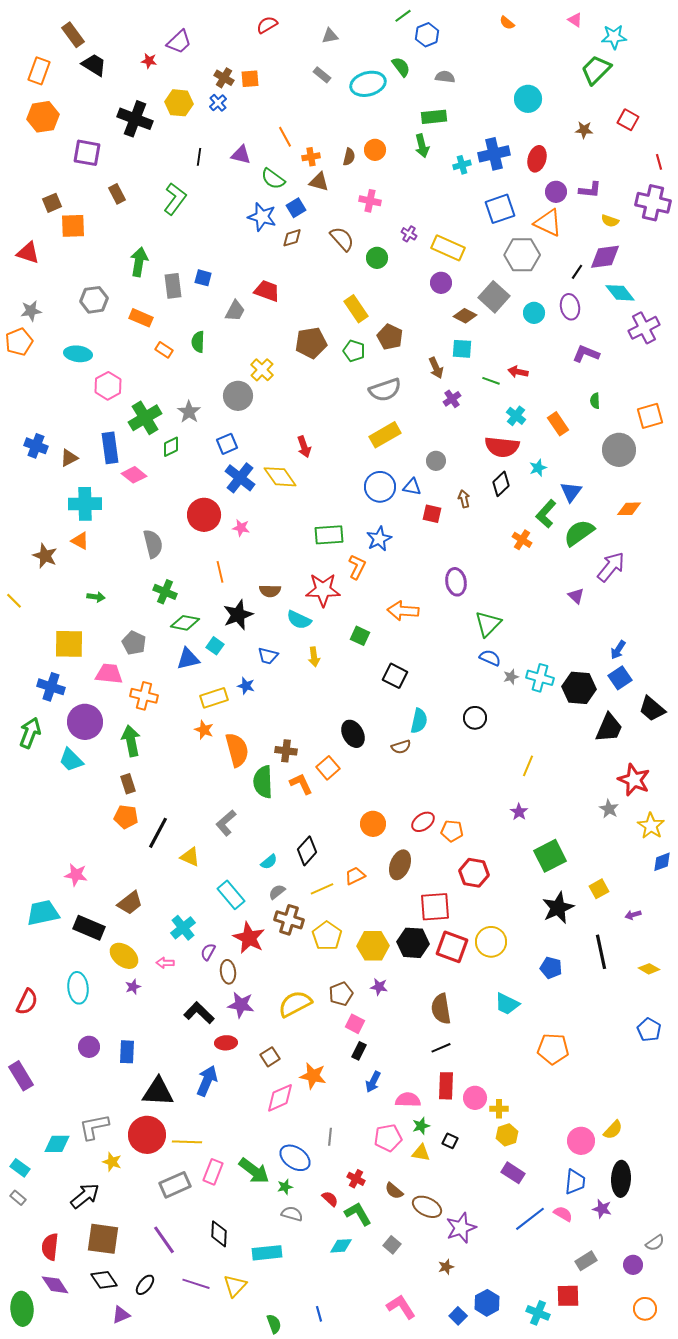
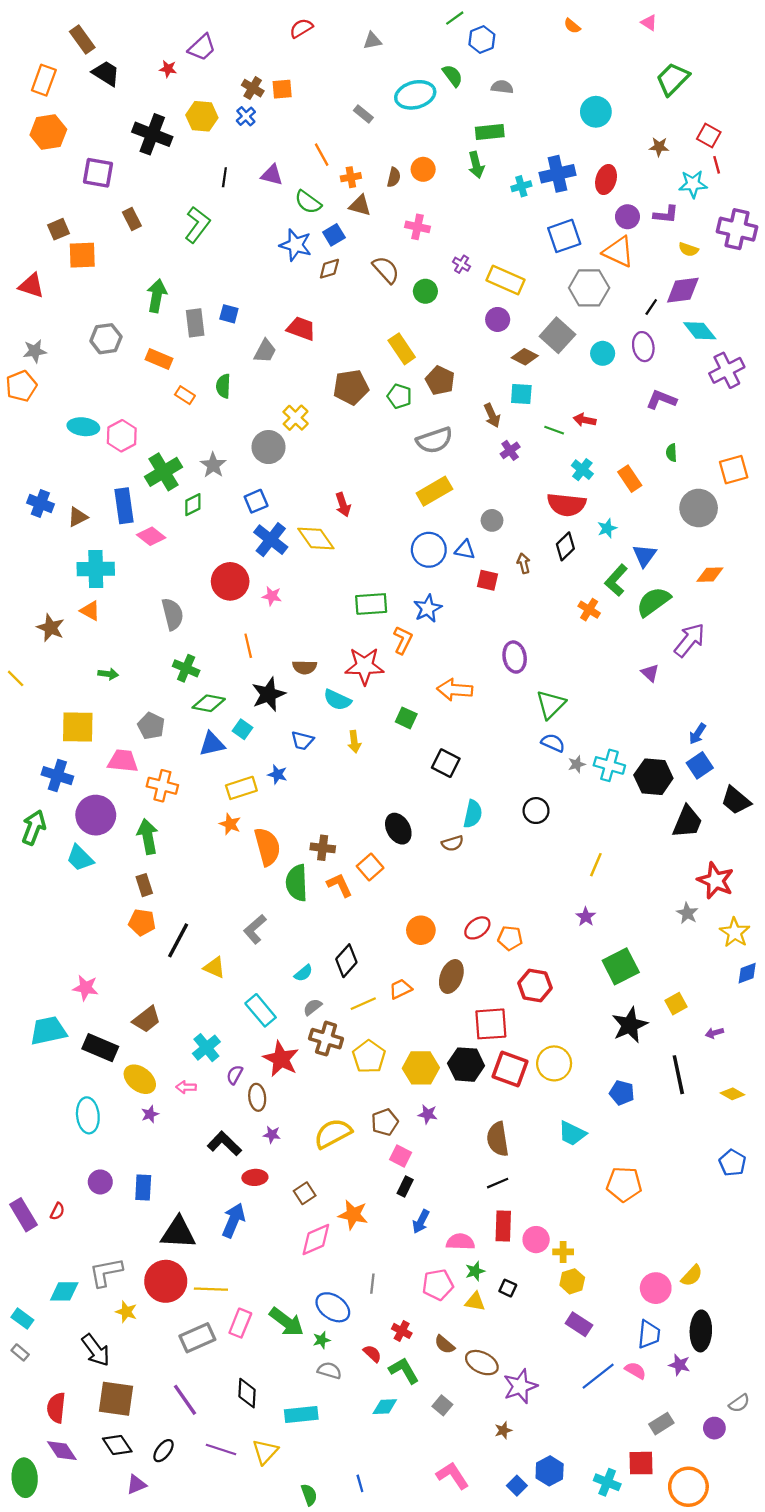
cyan star: (614, 37) -> (693, 184), moved
gray rectangle: (322, 75) -> (363, 114), moved
red line: (659, 162) -> (717, 165), moved
cyan ellipse: (78, 354) -> (83, 427), moved
red semicircle: (27, 1002) -> (57, 1211), moved, size x0.6
purple star: (241, 1005) -> (272, 1135), size x0.6
black arrow: (85, 1196) -> (96, 1350), turned 92
orange circle: (645, 1309) -> (688, 1487), moved, size x1.5

